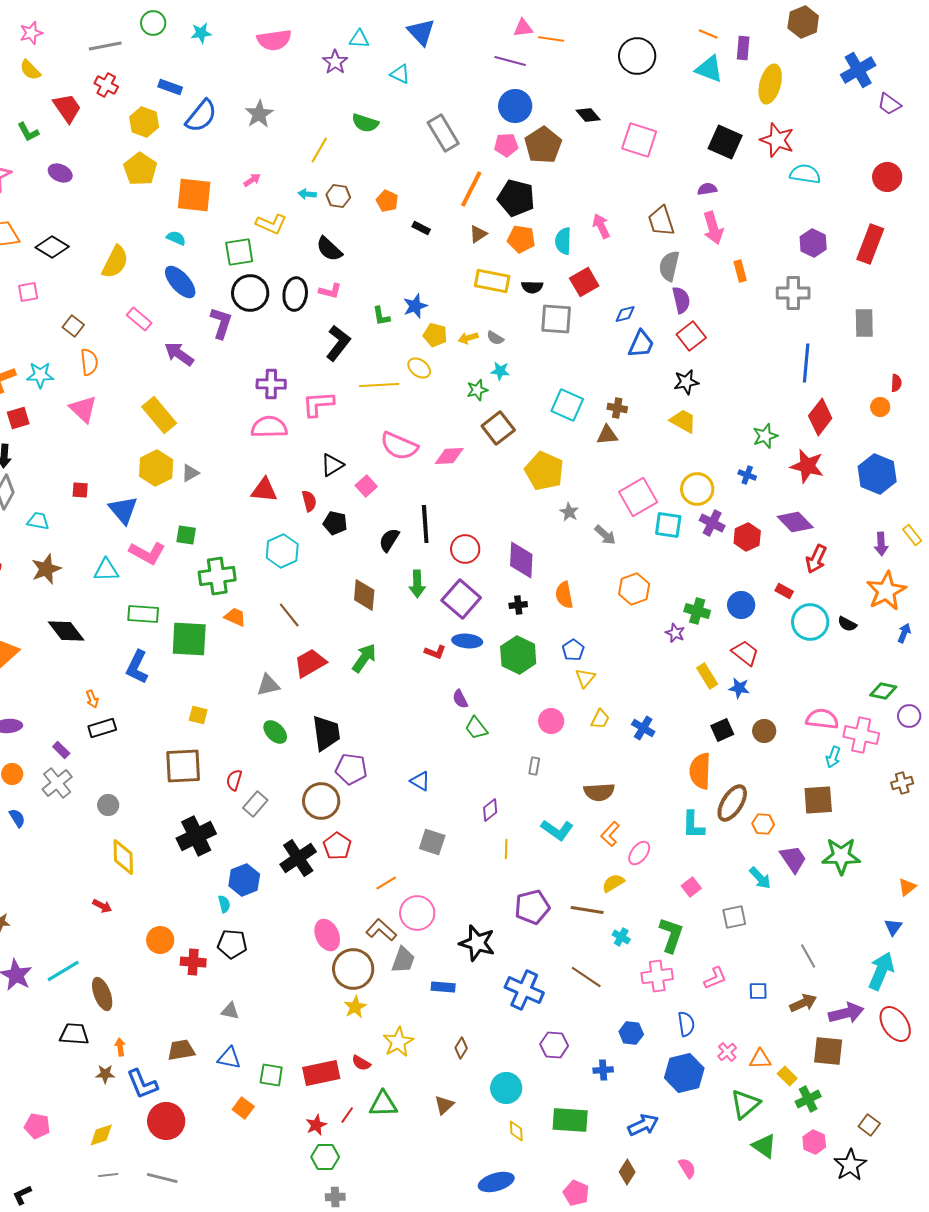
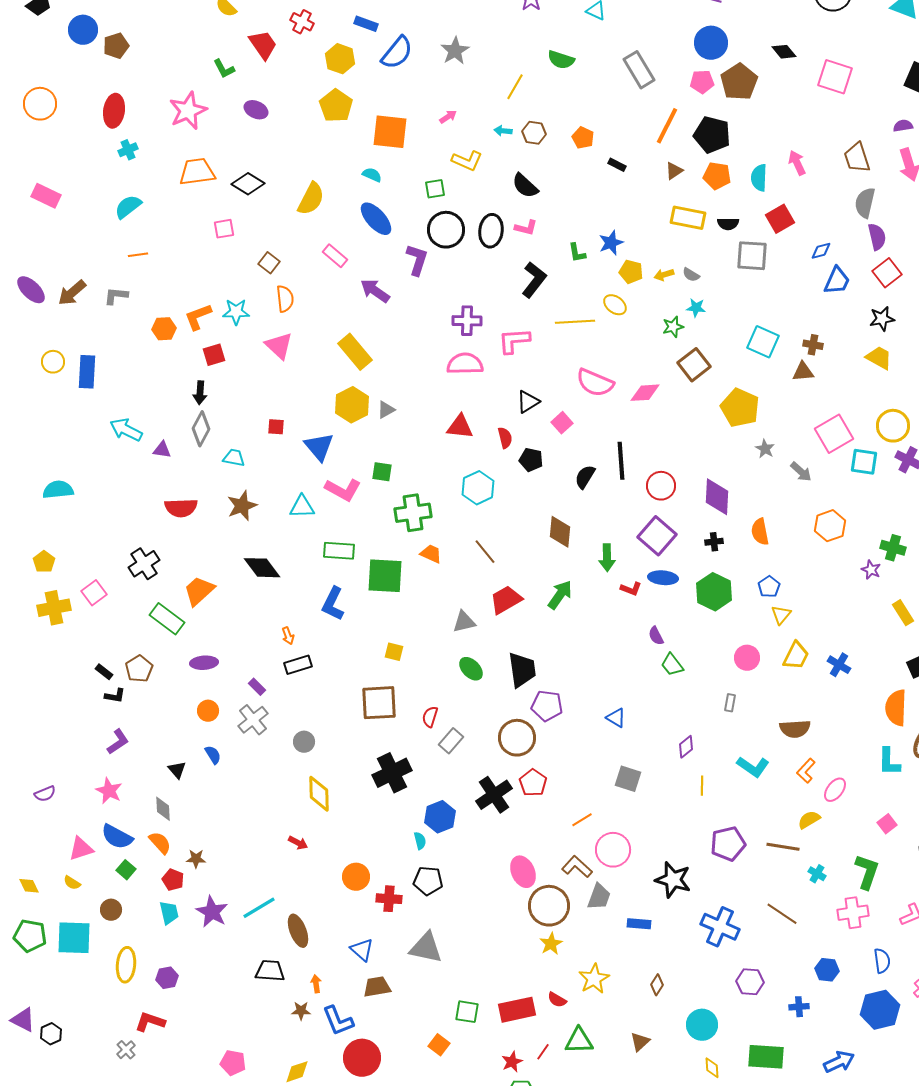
green square: (239, 252) -> (435, 189), size x0.7
green arrow: (417, 584) -> (607, 558), moved
yellow trapezoid: (600, 719) -> (796, 656), size x1.4
gray triangle: (230, 1011) -> (426, 948), size x1.8
blue triangle: (229, 1058) -> (362, 950), moved, turned 30

